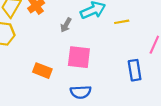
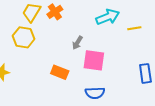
gray arrow: (66, 25) -> (77, 43), moved

